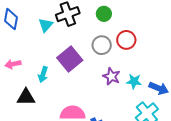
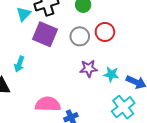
purple square: (70, 59) -> (45, 34), moved, turned -30
purple star: (111, 76) -> (89, 68), turned -30

